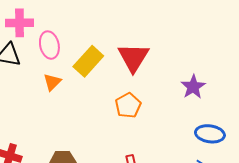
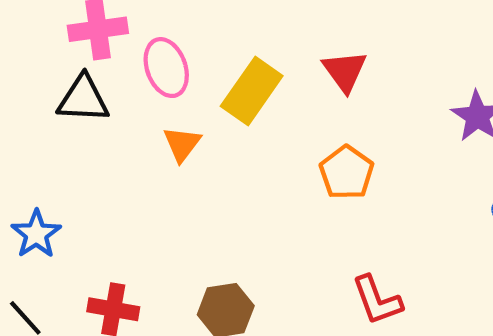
red triangle: (133, 57) -> (345, 71), size x0.7

